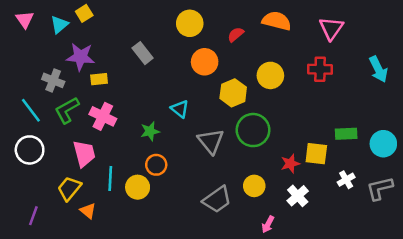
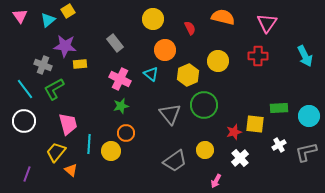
red semicircle: (236, 34) -> (190, 28), turned 104
cyan triangle: (180, 109) -> (151, 74), moved
pink cross: (103, 116) -> (120, 79), moved

